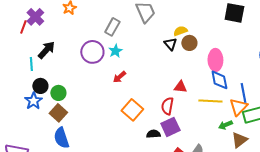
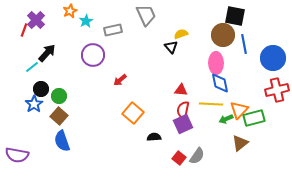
gray rectangle: (112, 27) -> (113, 30), turned 48
brown circle: (189, 43) -> (223, 35), moved, size x1.5
cyan star: (115, 51) -> (86, 21), moved
cyan line: (31, 64) -> (32, 67), turned 56
blue line: (243, 93) -> (244, 44), moved
red semicircle: (167, 106) -> (183, 110), moved
green arrow: (225, 125) -> (226, 119), moved
purple square: (170, 127) -> (183, 124), moved

